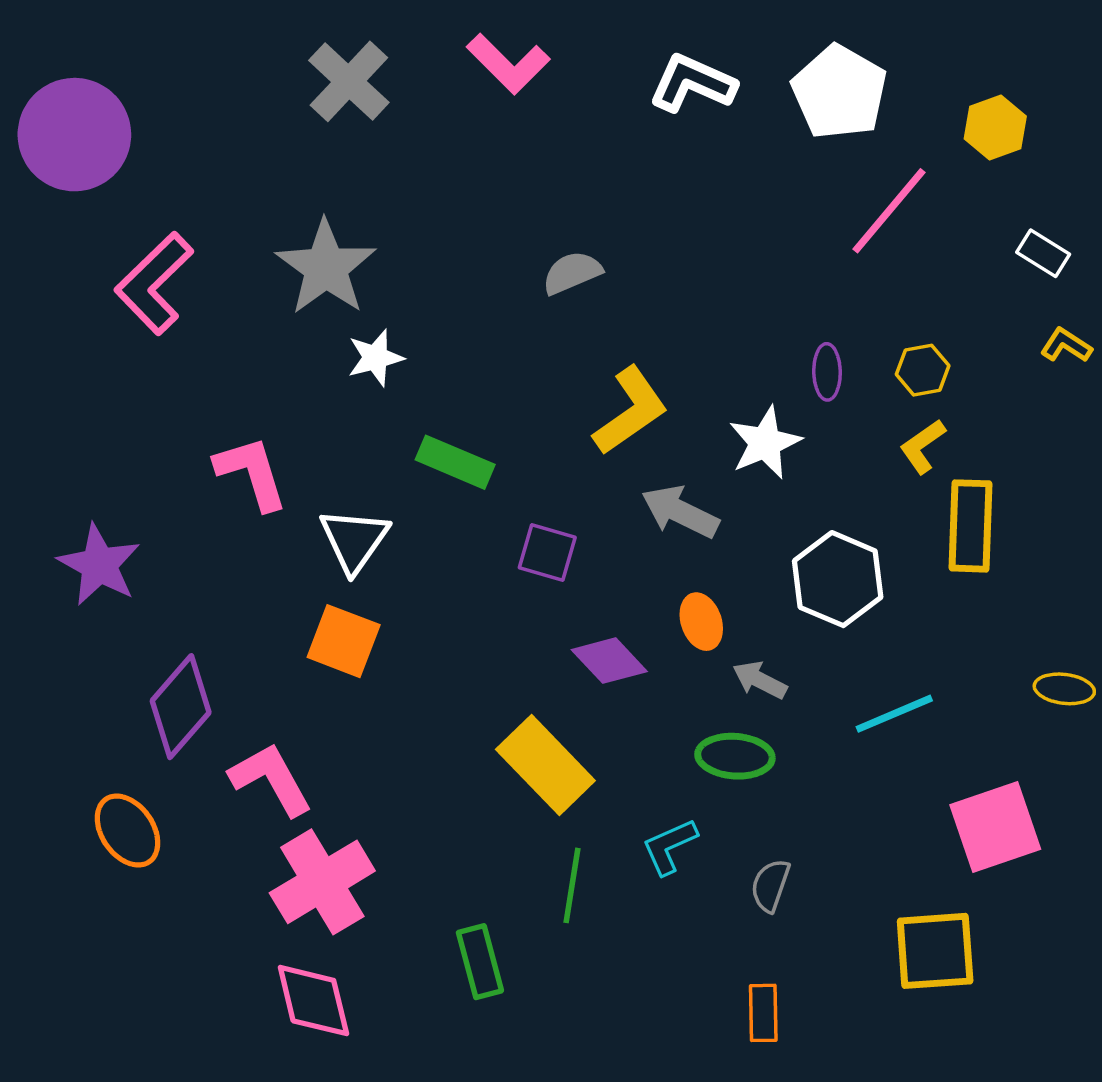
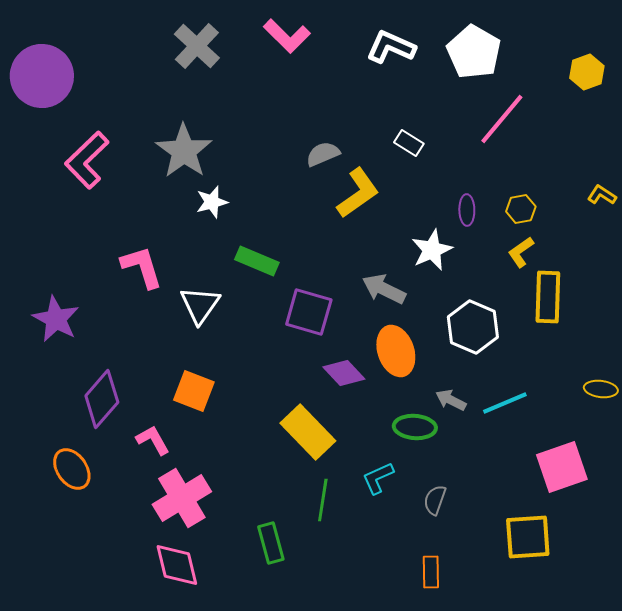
yellow hexagon: (995, 127) -> (587, 72), moved
white rectangle: (1043, 253) -> (409, 143), moved
yellow L-shape: (630, 411) -> (358, 193), moved
purple square: (547, 553) -> (309, 312), size x1.4
orange ellipse: (701, 622) -> (396, 351), size x1.6
orange square: (344, 641) -> (194, 391), moved
gray arrow: (760, 680) -> (451, 400), moved
pink L-shape: (271, 779) -> (153, 440), size x0.7

